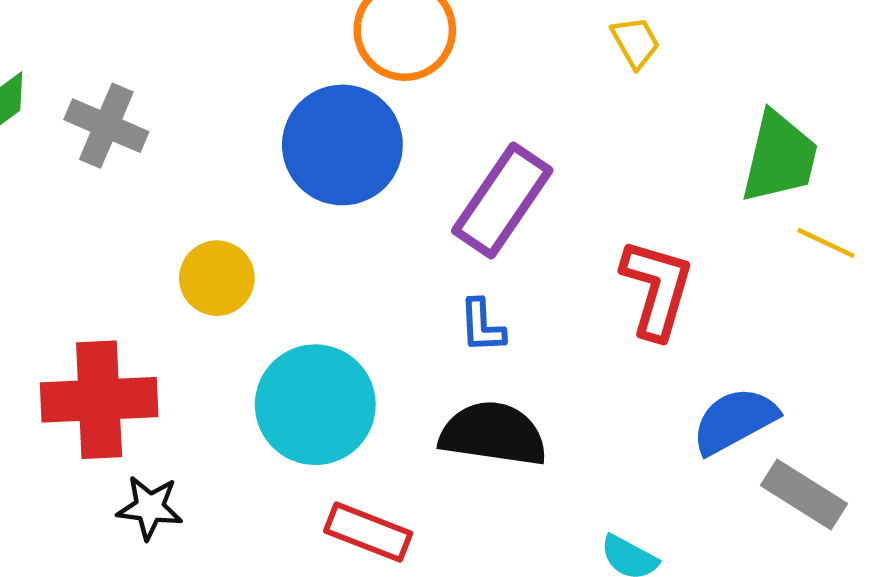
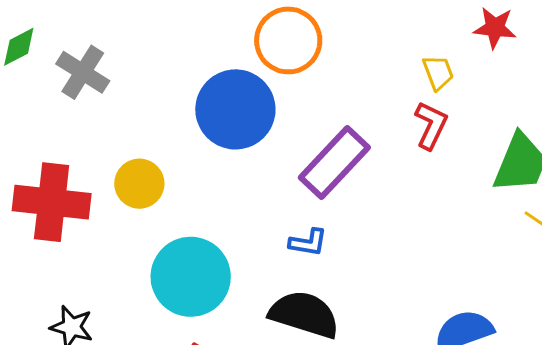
red L-shape: (657, 289) -> (431, 125), moved, size x0.7
blue L-shape: (482, 326) -> (308, 242), turned -87
red cross: (99, 400) -> (52, 202), moved

